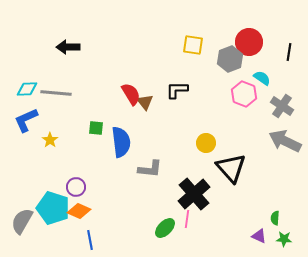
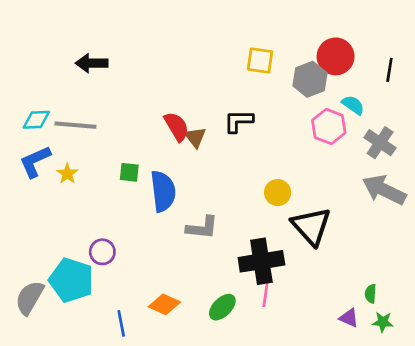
yellow star: (50, 140) -> (67, 174), moved
black cross: (194, 194) -> (261, 261), turned 32
orange diamond: (79, 211) -> (164, 304), moved
pink line: (187, 219) -> (265, 295), moved

